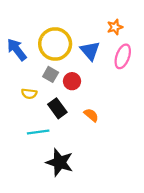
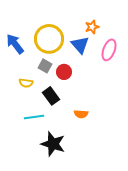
orange star: (115, 27) -> (92, 27), moved
orange semicircle: (91, 115) -> (81, 114), moved, turned 144

